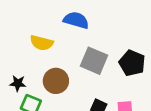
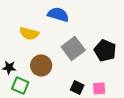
gray square: (94, 61) -> (73, 48), turned 30

